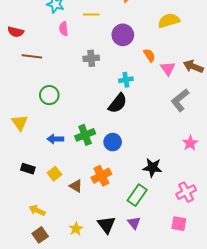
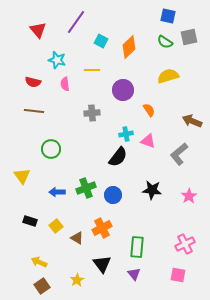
red semicircle: (16, 32) -> (33, 82), moved
pink triangle: (168, 69) -> (148, 141), moved, turned -35
black star: (152, 168) -> (152, 190), moved
green rectangle: (137, 195) -> (137, 247), turned -30
black triangle: (106, 225) -> (102, 264), moved

